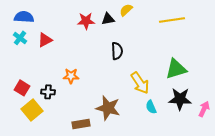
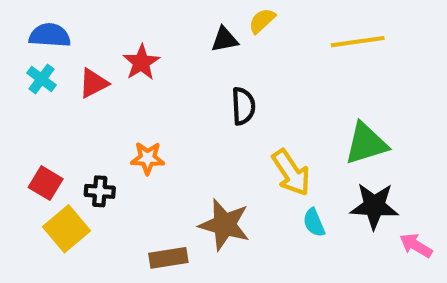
red star: (86, 21) -> (141, 62), moved, turned -30
pink arrow: (204, 109) -> (416, 245), moved, turned -84

